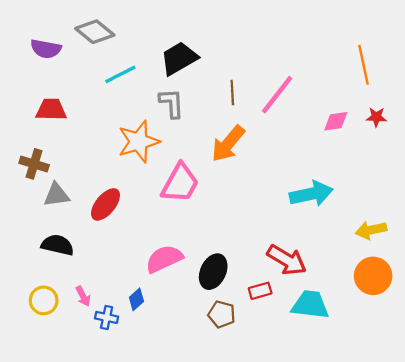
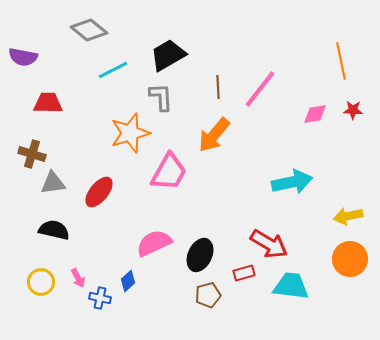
purple semicircle: (46, 49) -> (23, 57), moved
brown pentagon: (222, 314) -> (208, 295), turned -30

